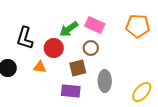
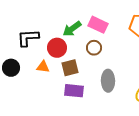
black L-shape: (25, 38) -> (28, 38), turned 70
brown square: (78, 68) -> (70, 68), moved

